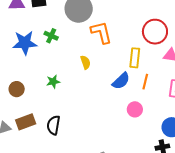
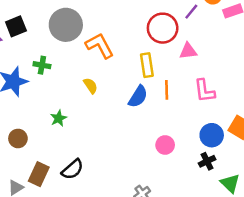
pink circle: (135, 109) -> (165, 145), moved
brown rectangle: (26, 122) -> (39, 174), turned -30
black semicircle: (53, 125) -> (72, 169), turned -126

